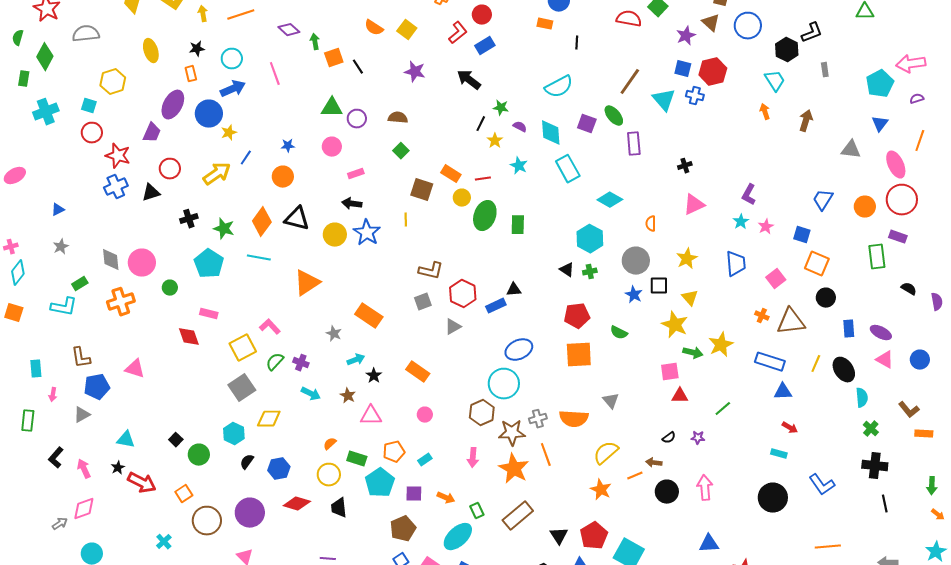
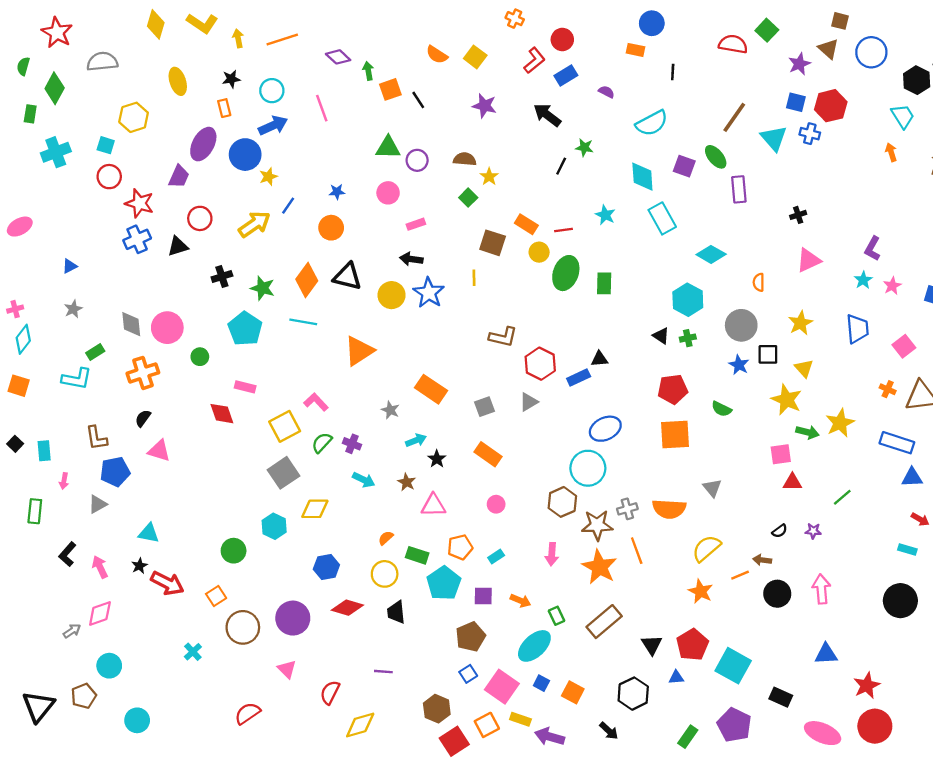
purple semicircle: (520, 127) -> (606, 92), moved
yellow star: (495, 141) -> (489, 177), moved
gray square: (423, 302) -> (484, 407), moved
black square: (176, 440) -> (15, 444), moved
black semicircle: (247, 462) -> (143, 418), moved

